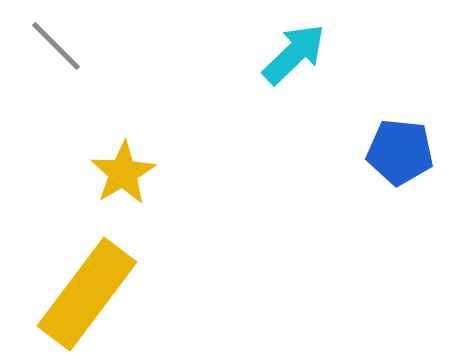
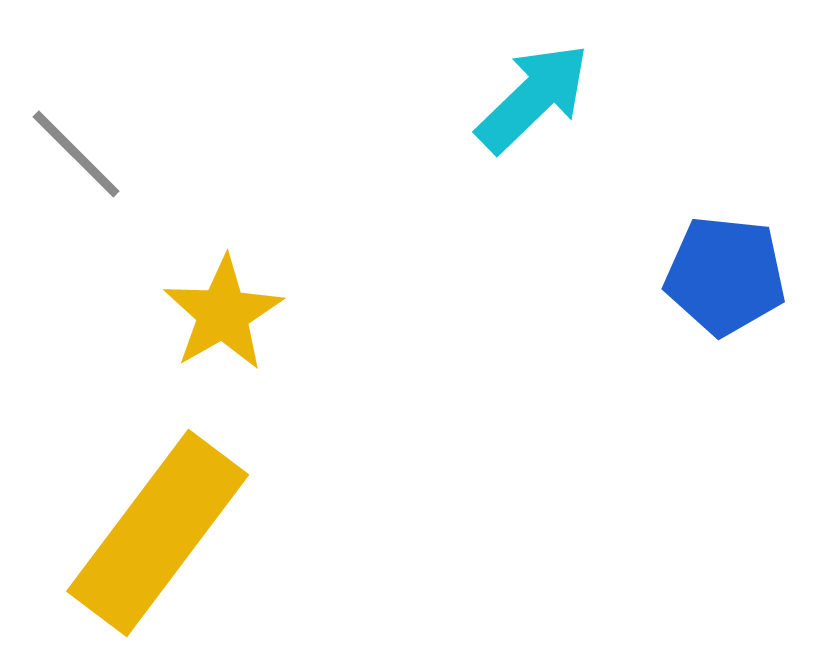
gray line: (56, 46) -> (76, 154), moved

